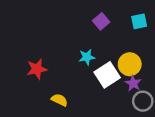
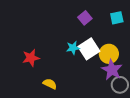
white square: (107, 75) -> (89, 49), moved
purple star: (133, 83) -> (112, 70), size x1.5

